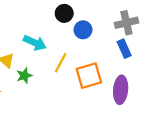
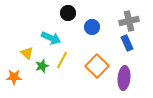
black circle: (64, 13) -> (68, 13), moved
yellow line: (61, 63) -> (62, 60), moved
orange square: (89, 76) -> (97, 66), turned -30

